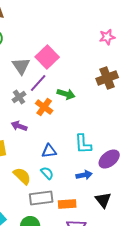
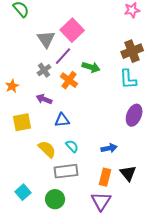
cyan L-shape: (83, 144) -> (128, 79), moved
blue triangle: (49, 151) -> (62, 120), moved
purple ellipse: (109, 159) -> (134, 115), moved, turned -30
orange rectangle: (67, 204) -> (105, 177), moved, turned -72

